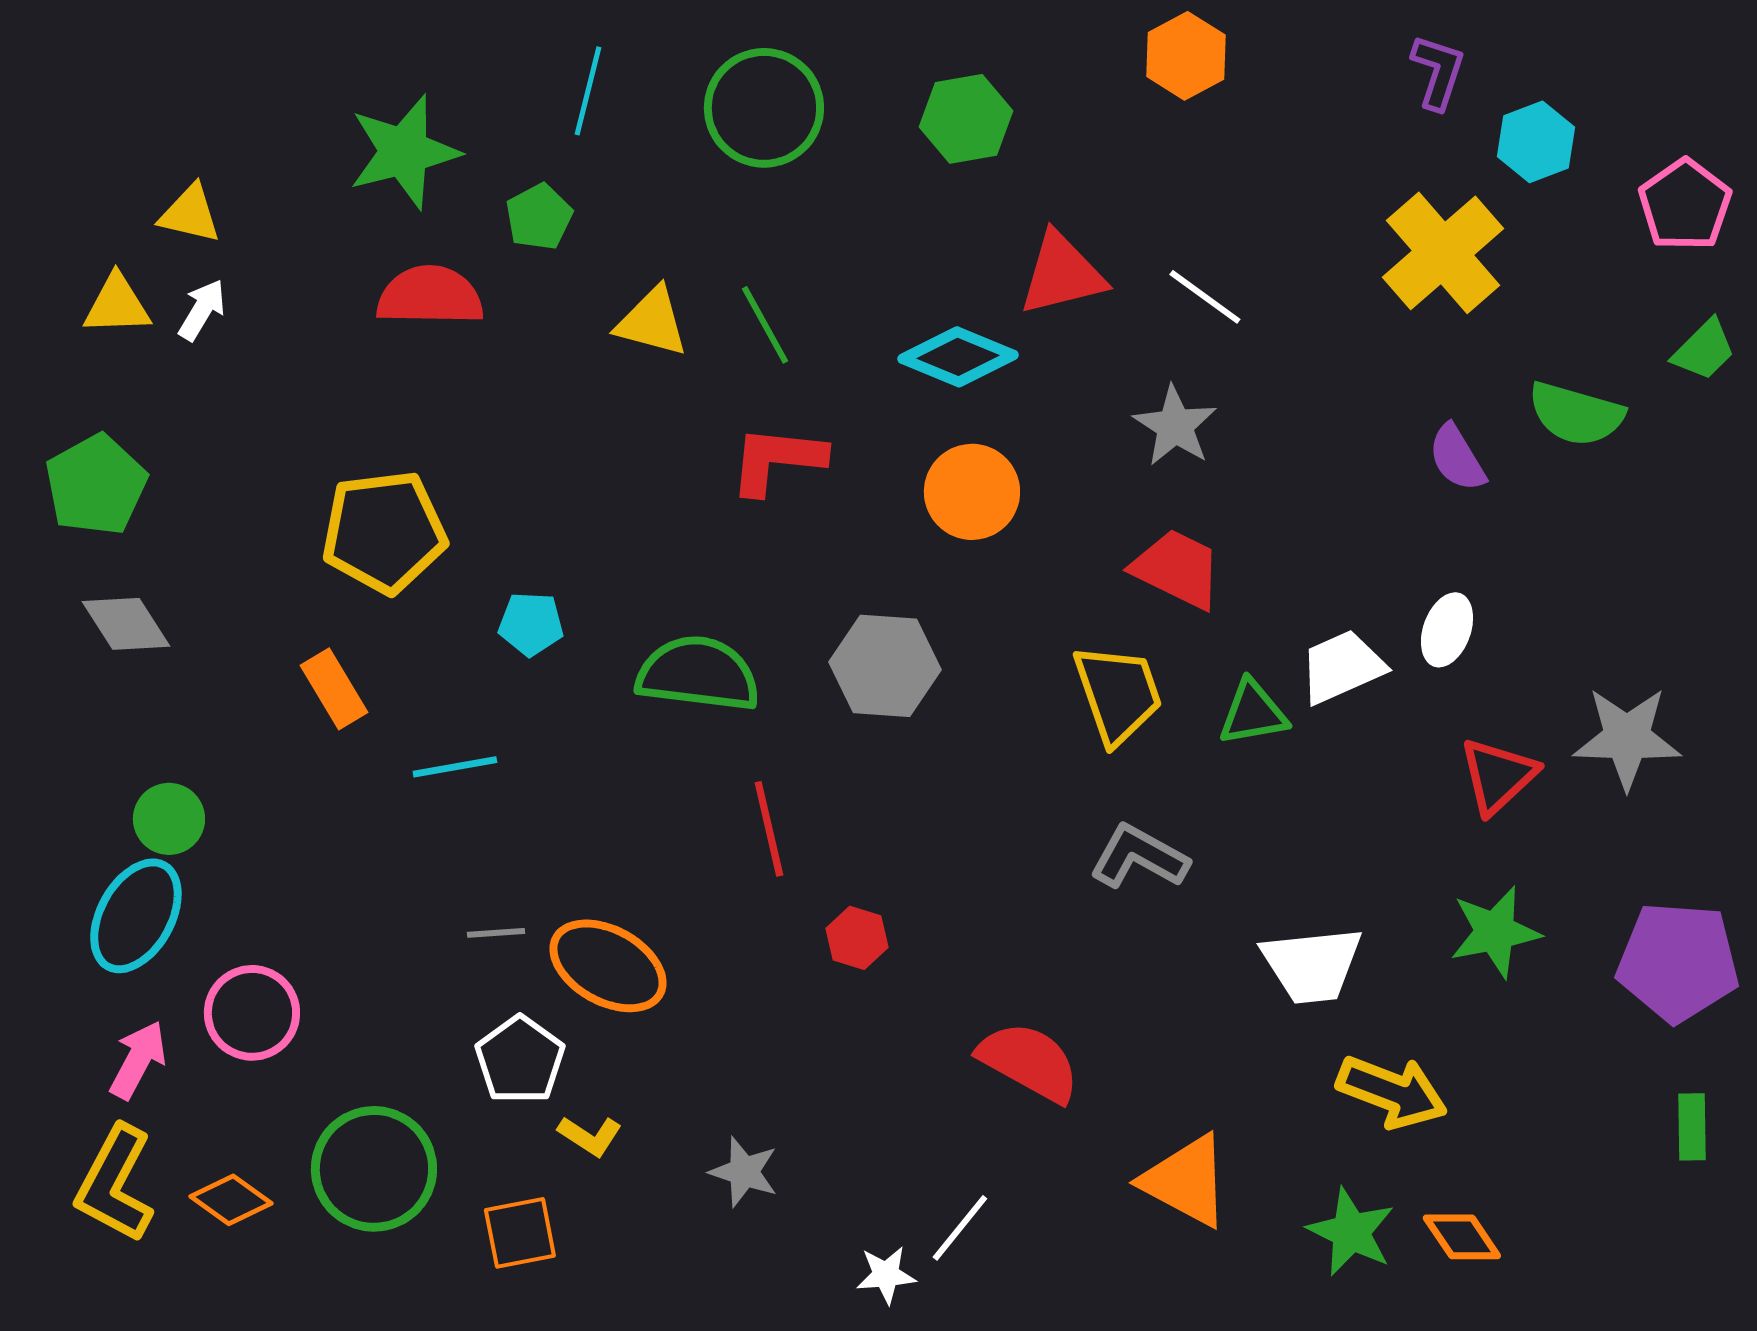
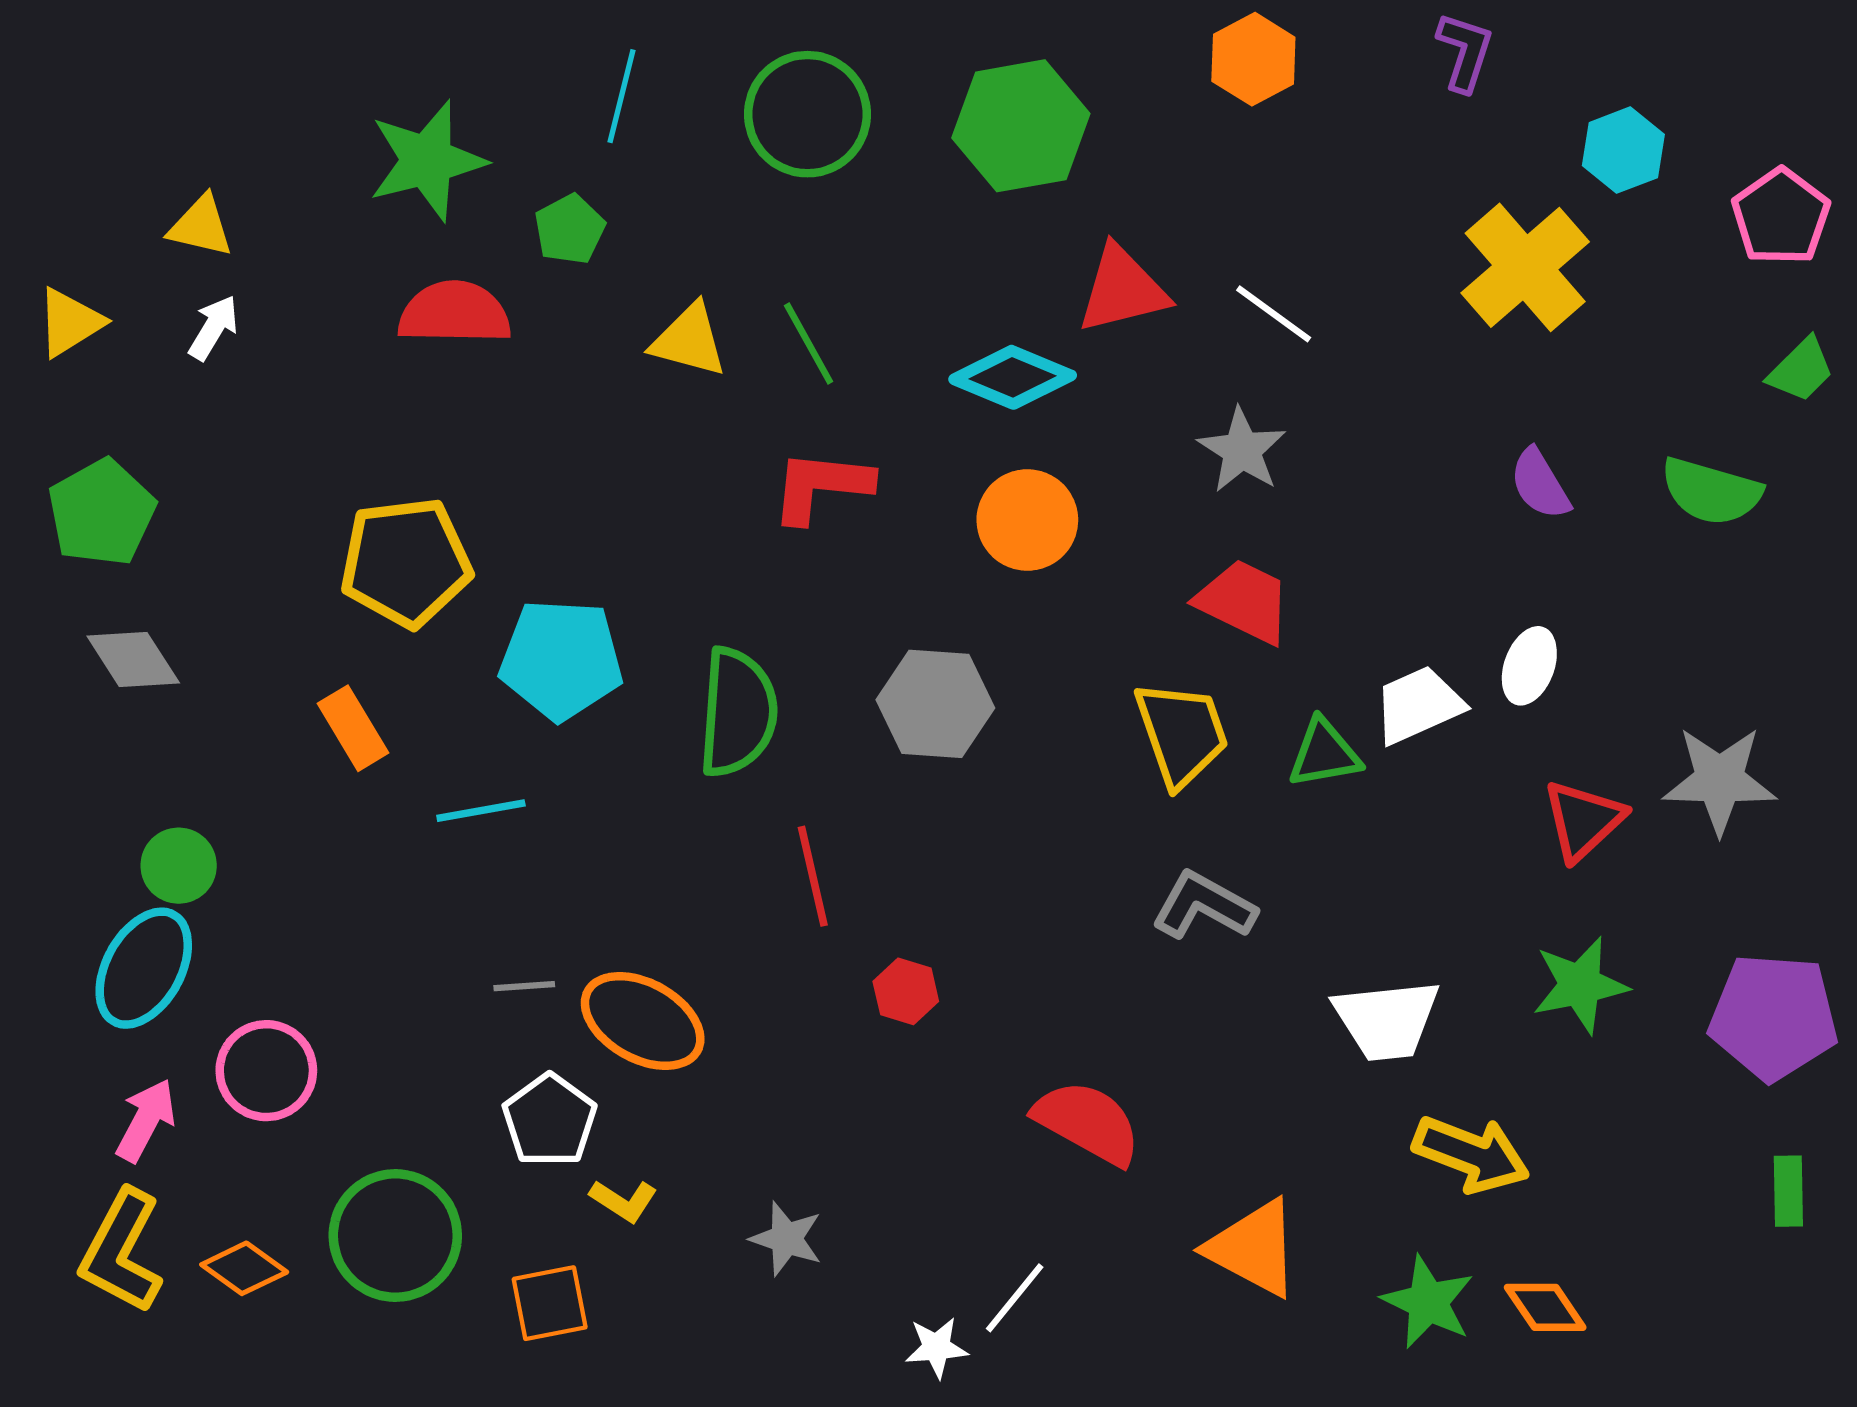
purple L-shape: (1438, 72) -> (1465, 52), moved
green hexagon: (966, 119) -> (1021, 126), size x1.4
yellow triangle: (117, 305) -> (70, 322), moved, turned -30
green semicircle: (1576, 414) -> (1711, 491), moved
cyan pentagon: (531, 624) -> (561, 660), size x1.8
green semicircle: (698, 674) -> (738, 712), turned 87

